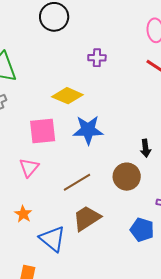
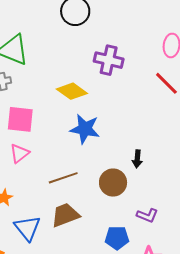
purple cross: (97, 58) -> (109, 60), size x1.6
pink square: (43, 131) -> (20, 119), moved
blue pentagon: (142, 230) -> (117, 238), turned -30

